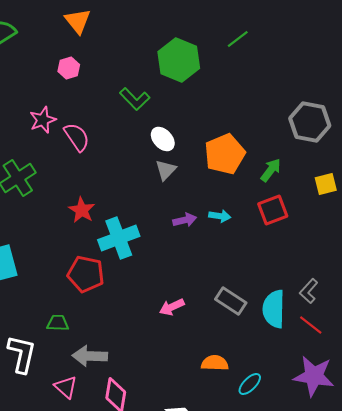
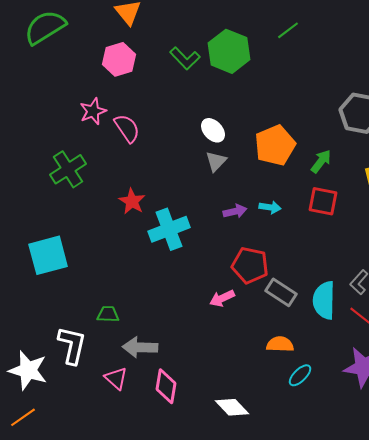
pink hexagon: (69, 68) -> (119, 59), size x1.5
green L-shape: (135, 99) -> (185, 58), moved
red square: (273, 210) -> (323, 201), turned 32
red pentagon: (86, 274) -> (250, 265), moved
orange semicircle: (215, 363) -> (280, 344), moved

